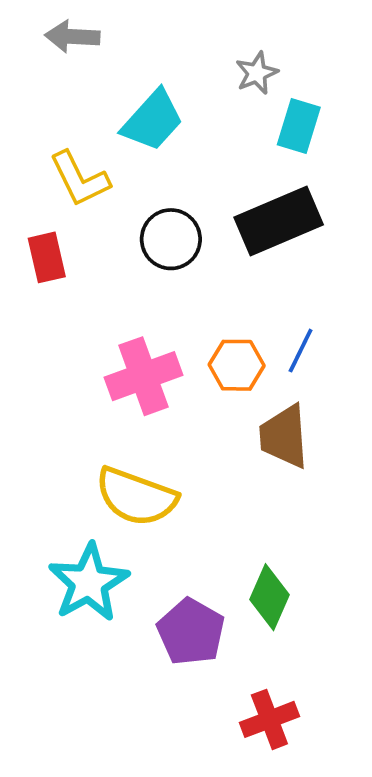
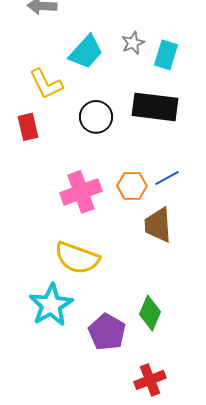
gray star: (257, 73) -> (133, 43), moved
black rectangle: (279, 221) -> (155, 107), turned 30
blue line: (301, 351) -> (167, 178), turned 35

